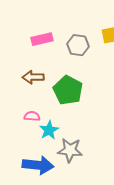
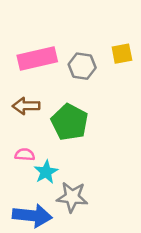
pink rectangle: (42, 39) -> (37, 59), size x1.4

